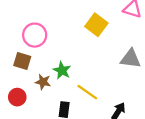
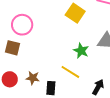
green star: (62, 70) -> (81, 51), moved
brown star: (43, 82) -> (33, 78), moved

